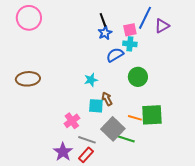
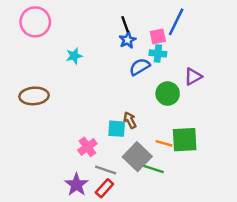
purple triangle: (162, 26) -> (193, 77), moved
cyan star: (91, 80) -> (74, 56), moved

